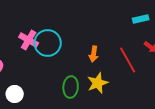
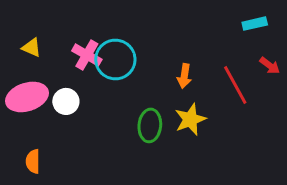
white circle: (15, 94) -> (66, 101), moved

